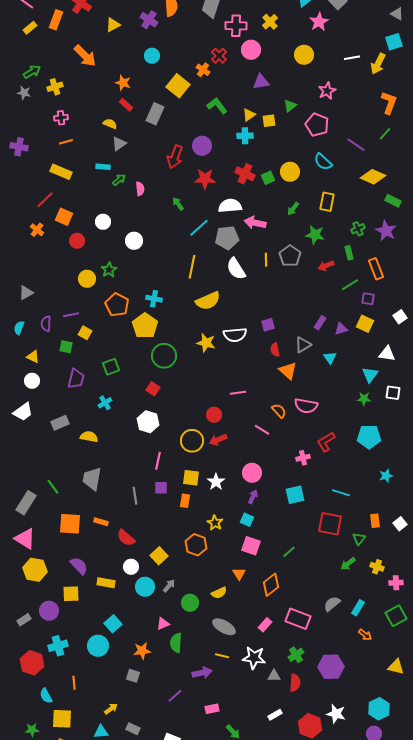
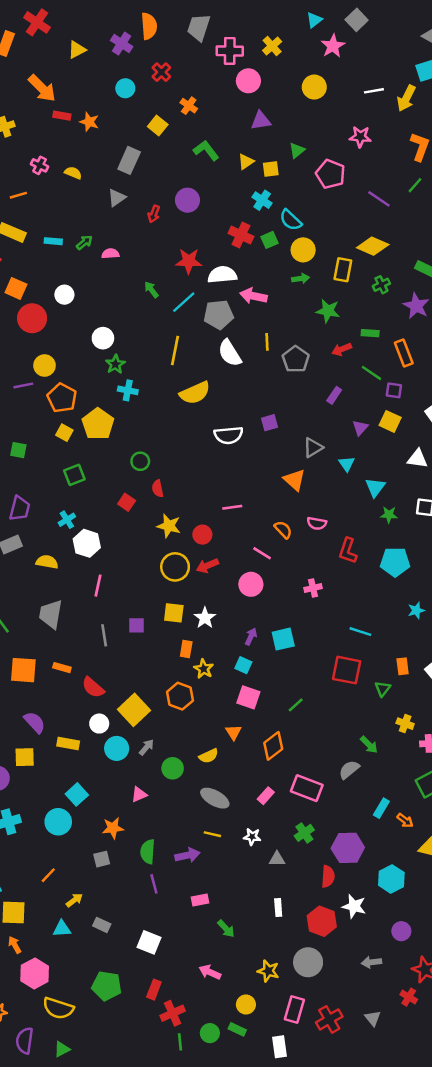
red cross: (219, 56) -> (161, 72), moved
yellow square: (178, 86) -> (158, 126), size x0.7
pink star: (327, 91) -> (360, 137), moved, turned 30
red rectangle: (126, 105) -> (62, 116), moved, turned -32
pink cross: (61, 118) -> (40, 165), moved, turned 32
cyan cross: (245, 136) -> (262, 200), moved, turned 35
gray triangle: (119, 144) -> (117, 198), moved
red arrow: (175, 157) -> (154, 214), size x0.6
cyan semicircle: (323, 162) -> (291, 220), moved
cyan rectangle: (103, 167) -> (53, 241), moved
yellow circle: (290, 172) -> (303, 250), moved
yellow diamond: (373, 177) -> (373, 246), moved
red star: (205, 179) -> (189, 261), moved
pink semicircle: (140, 189) -> (110, 254), turned -88
green arrow: (178, 204) -> (151, 290), moved
green arrow: (293, 209) -> (301, 278), turned -136
green cross: (358, 229) -> (381, 285), moved
red circle: (77, 241) -> (32, 318), size x1.5
white circle: (134, 241) -> (103, 338), moved
green rectangle: (349, 253) -> (370, 333), turned -72
gray pentagon: (290, 256) -> (296, 359), moved
green star: (109, 270) -> (115, 364), moved
green line: (350, 285) -> (371, 373), turned 66
orange pentagon: (117, 305) -> (62, 398), moved
purple line: (71, 315) -> (23, 385), moved
purple rectangle: (320, 323) -> (334, 395), moved
yellow pentagon: (145, 326) -> (98, 424), moved
purple triangle: (341, 329) -> (360, 428), turned -32
yellow square: (85, 333) -> (64, 433), moved
yellow star: (206, 343) -> (169, 526), moved
red semicircle: (275, 350) -> (158, 489), moved
green circle: (164, 356) -> (140, 461), size x0.6
cyan triangle: (370, 375) -> (375, 487), moved
purple trapezoid: (76, 379) -> (20, 508), moved
pink semicircle: (306, 406) -> (317, 523), size x0.7
white hexagon: (148, 422) -> (87, 543), moved
red L-shape: (326, 442) -> (348, 551), moved, turned -40
pink line: (158, 461) -> (98, 586), moved
pink circle: (252, 473) -> (251, 584), moved
cyan square: (295, 495) -> (283, 639), moved
orange rectangle: (185, 501) -> (186, 649), moved
yellow square: (159, 556) -> (134, 710), size x1.4
green arrow: (348, 564) -> (369, 745), moved, turned -98
cyan rectangle: (358, 608) -> (381, 808), moved
orange arrow: (365, 635) -> (405, 821), moved
green semicircle: (176, 643) -> (148, 852), moved
white star: (254, 658) -> (252, 837), size x0.6
gray square: (133, 676) -> (102, 859), turned -32
orange line: (74, 683) -> (48, 875), moved, turned 48
red semicircle: (295, 683) -> (328, 876), moved
purple line: (175, 696) -> (154, 884), turned -63
cyan hexagon: (379, 709) -> (391, 879), moved
white rectangle: (275, 715) -> (278, 908), turned -64

